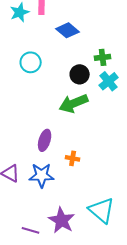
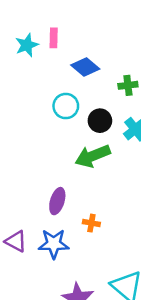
green cross: (103, 57) -> (128, 85), moved
cyan circle: (31, 62) -> (66, 106), moved

